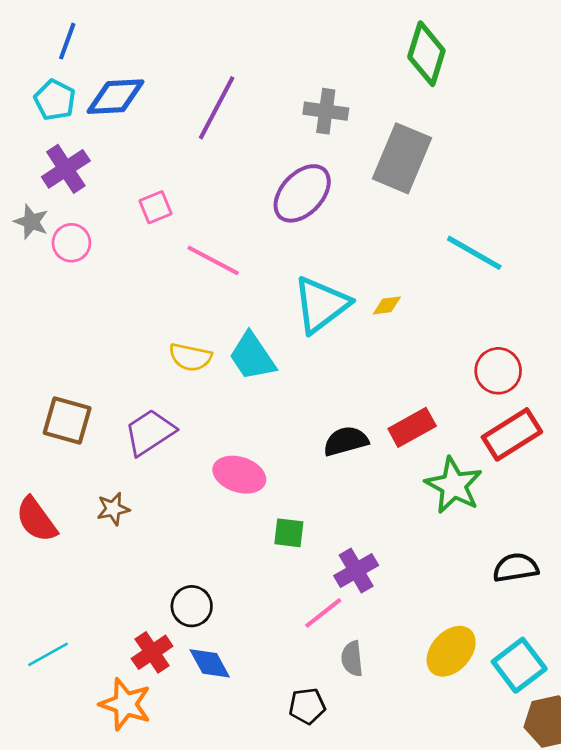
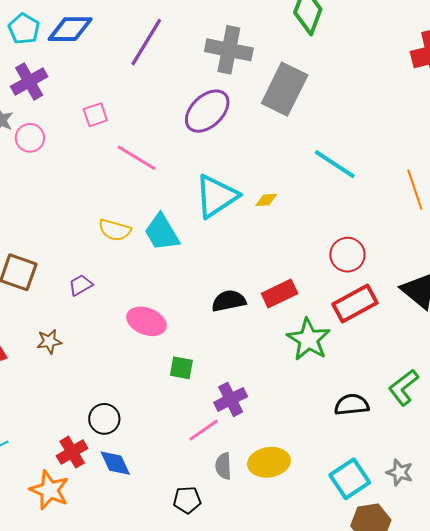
gray cross: (326, 111) -> (229, 50), size x1.4
purple trapezoid: (150, 432) -> (81, 285), size x0.6
yellow ellipse: (451, 651) -> (269, 462), moved, turned 36

